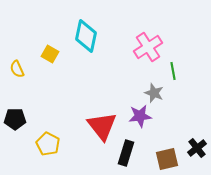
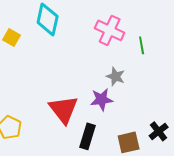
pink cross: (148, 47) -> (110, 30), turned -32
green line: (173, 71) -> (142, 45), moved

